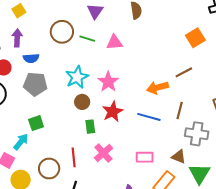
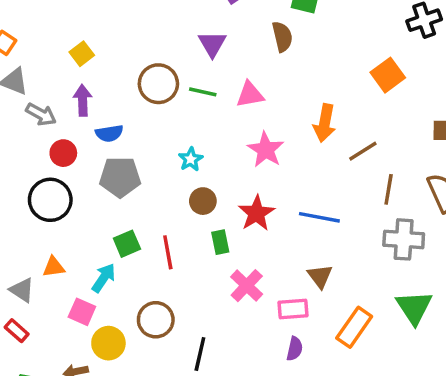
brown line: (184, 72) -> (363, 151), moved
cyan star: (77, 77) -> (191, 159), size x0.6
pink star: (108, 82) -> (266, 150), moved
orange arrow: (158, 87) -> (325, 123), moved, turned -60
brown line: (180, 111) -> (389, 189), moved
red line: (74, 157) -> (168, 252), moved
pink rectangle: (145, 157) -> (293, 309), moved
brown triangle: (179, 157) -> (320, 276), moved, turned 35

